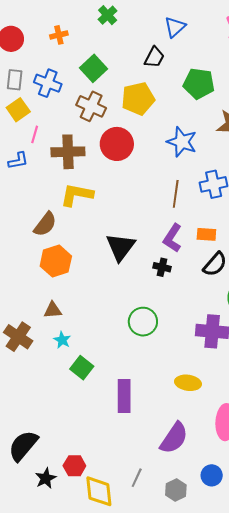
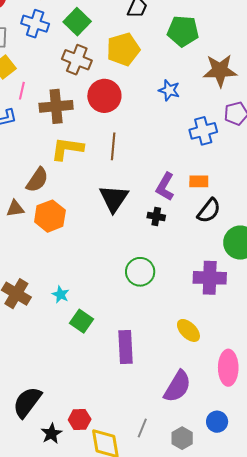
blue cross: (48, 83) -> (35, 24), moved
blue star: (182, 142) -> (169, 90), size x0.7
brown line: (176, 194) -> (113, 146), moved
brown triangle: (53, 310) -> (15, 209), moved
yellow ellipse: (188, 383) -> (188, 330), turned 40

